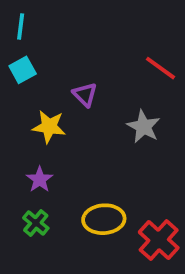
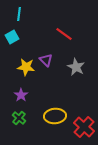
cyan line: (21, 26) -> (19, 14), moved
red line: (161, 68) -> (64, 34), moved
purple triangle: (85, 94) -> (46, 60), moved

